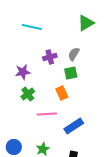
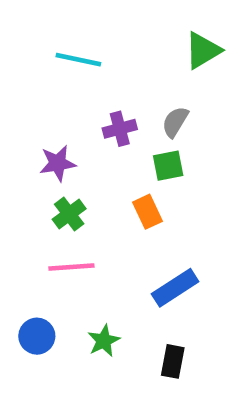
pink line: (47, 114) -> (71, 267), moved

